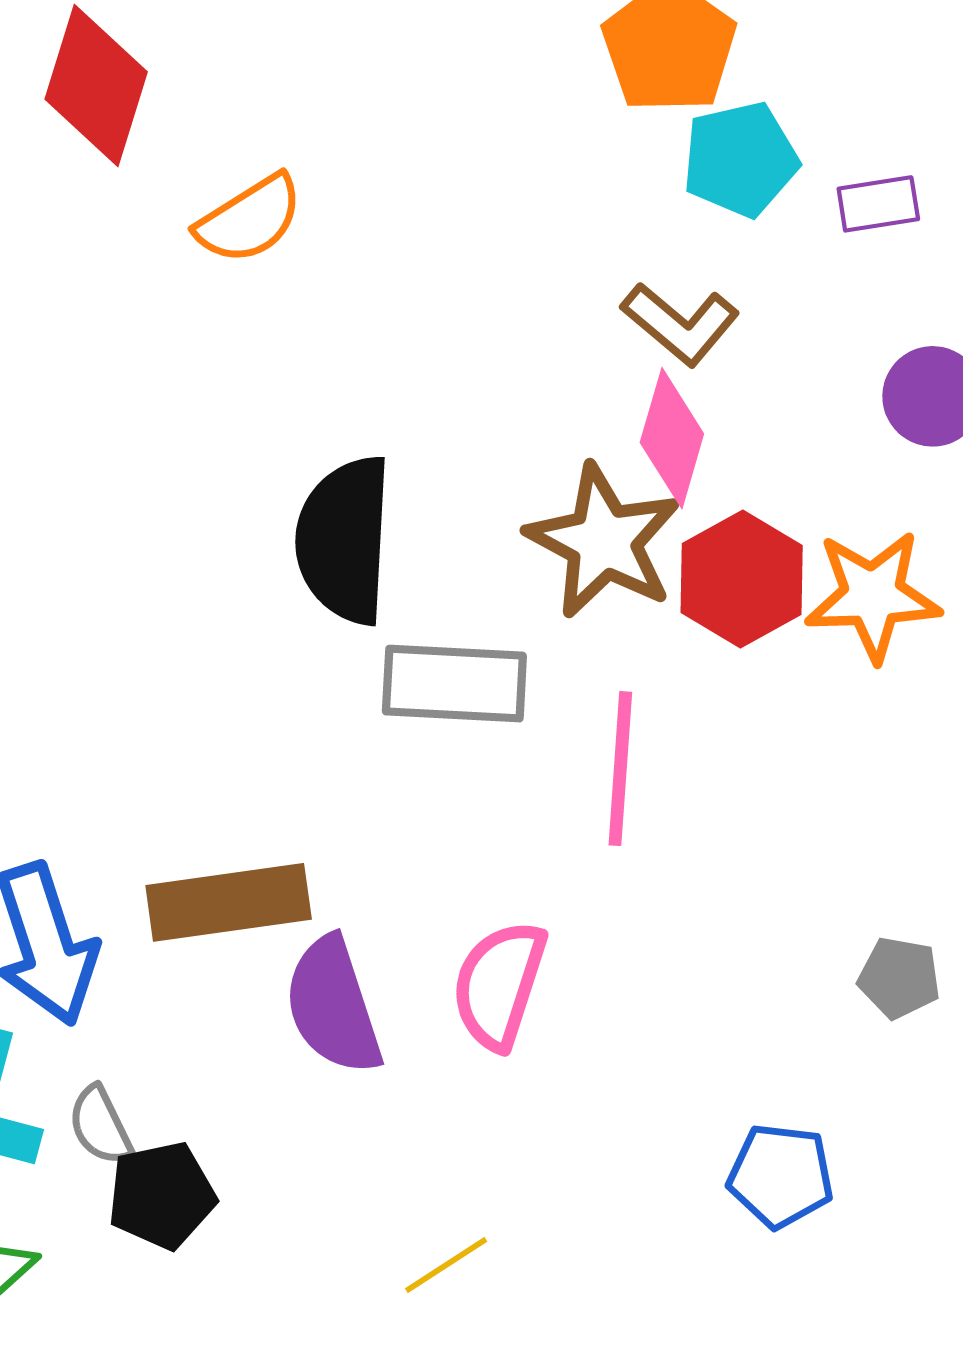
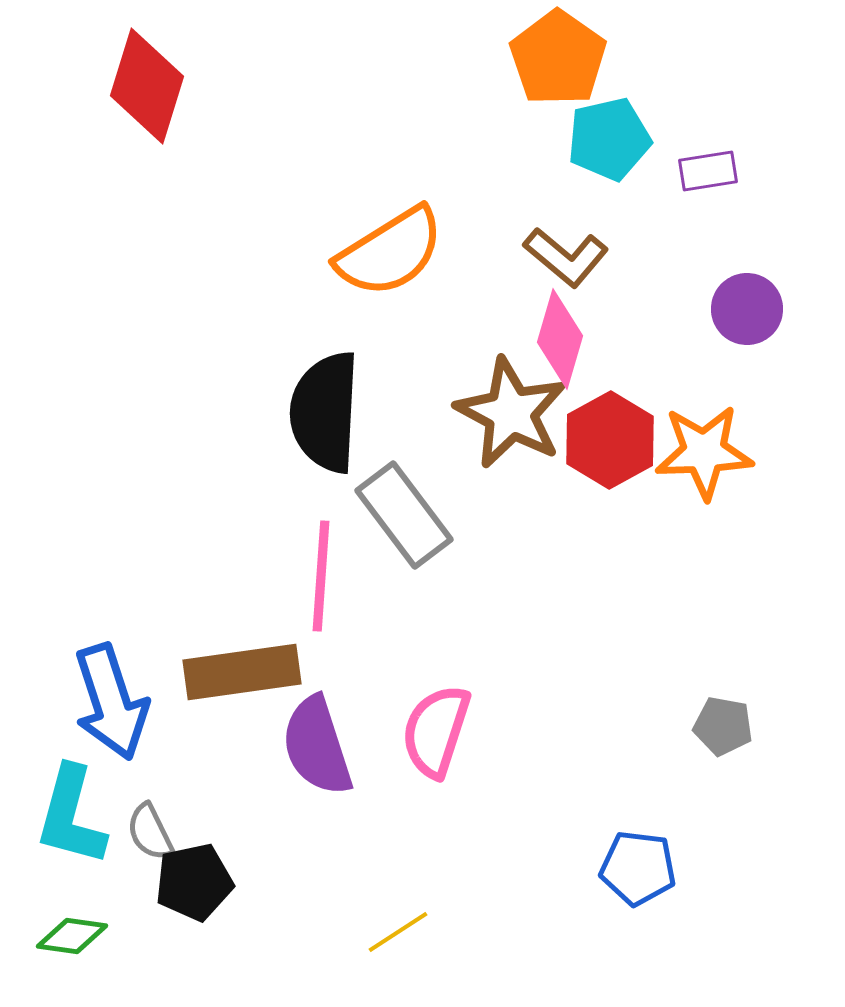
orange semicircle: (249, 219) -> (390, 252), moved, size x1.4
gray rectangle: (454, 684) -> (404, 515), turned 50
pink line: (620, 769) -> (321, 576), moved

